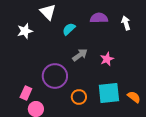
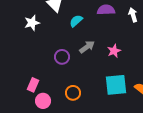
purple circle: (55, 76) -> (62, 57), moved, size x0.6
orange circle: (79, 97) -> (73, 93), moved

